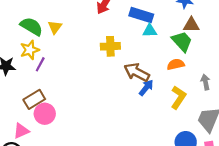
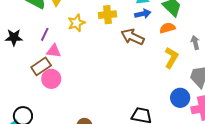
yellow star: (30, 50) -> (76, 23), moved
blue arrow: (146, 88) -> (143, 14), moved, turned 42
pink triangle: (21, 131) -> (54, 51), moved, turned 35

